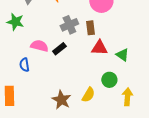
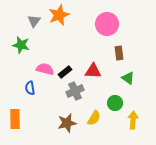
gray cross: (69, 25) -> (75, 91), moved
brown rectangle: (90, 28) -> (119, 53), moved
red triangle: (99, 48) -> (93, 71), moved
brown star: (61, 100) -> (67, 123), turned 30

